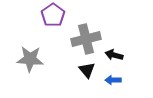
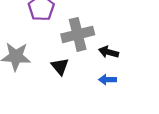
black triangle: (87, 70) -> (60, 66), moved

